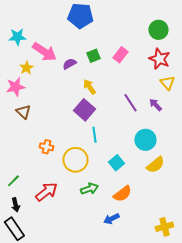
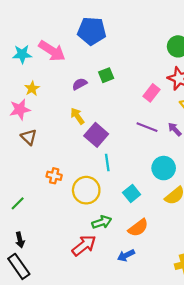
pink arrow: (44, 52) -> (52, 51), moved
pink rectangle: (120, 55) -> (151, 93), moved
yellow arrow: (89, 87) -> (77, 116), moved
purple line: (130, 103) -> (147, 127), turned -36
green line: (13, 181) -> (18, 203), moved
red arrow: (46, 192) -> (84, 245), moved

